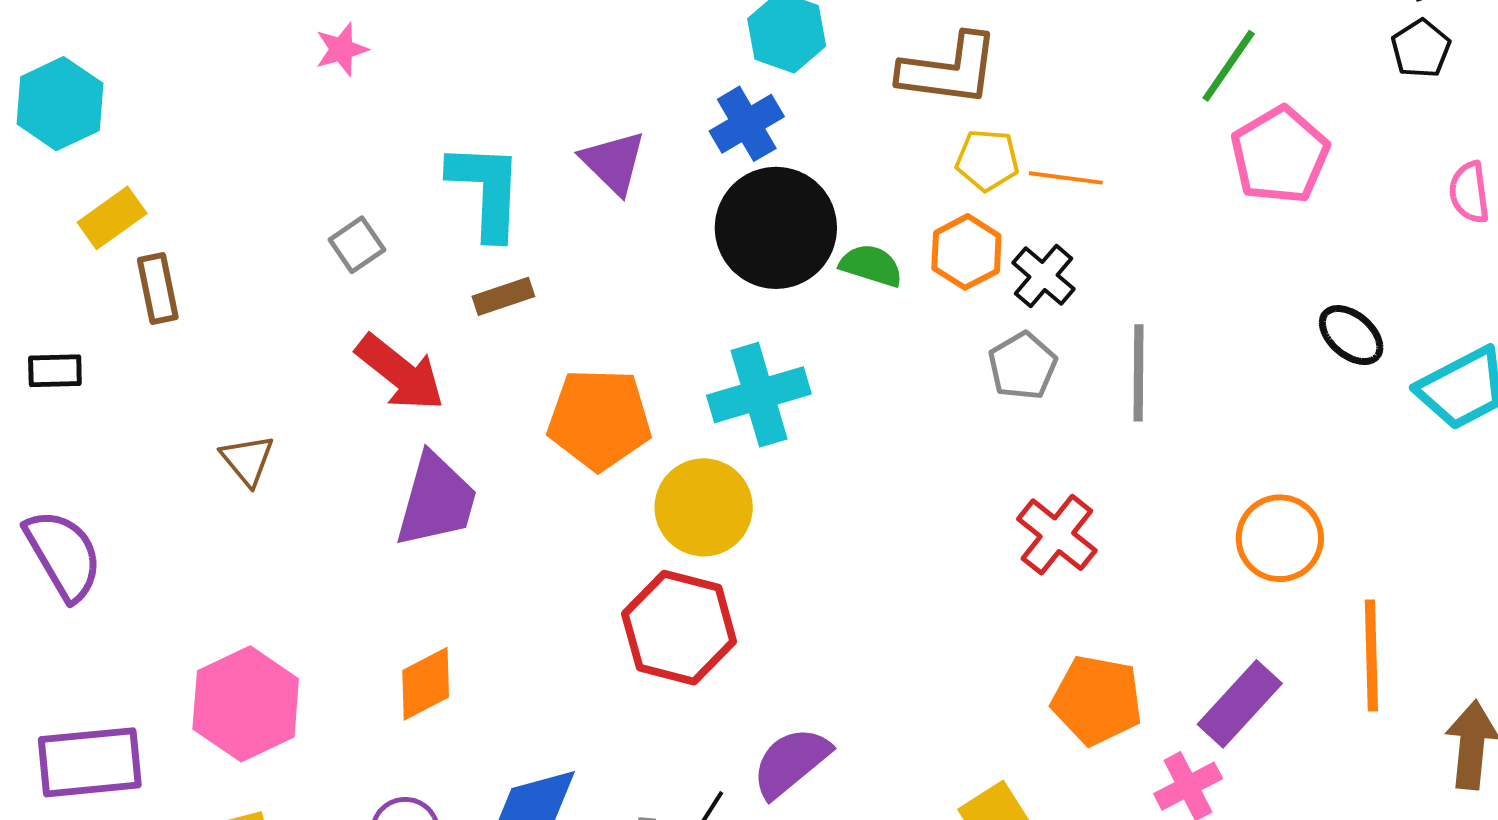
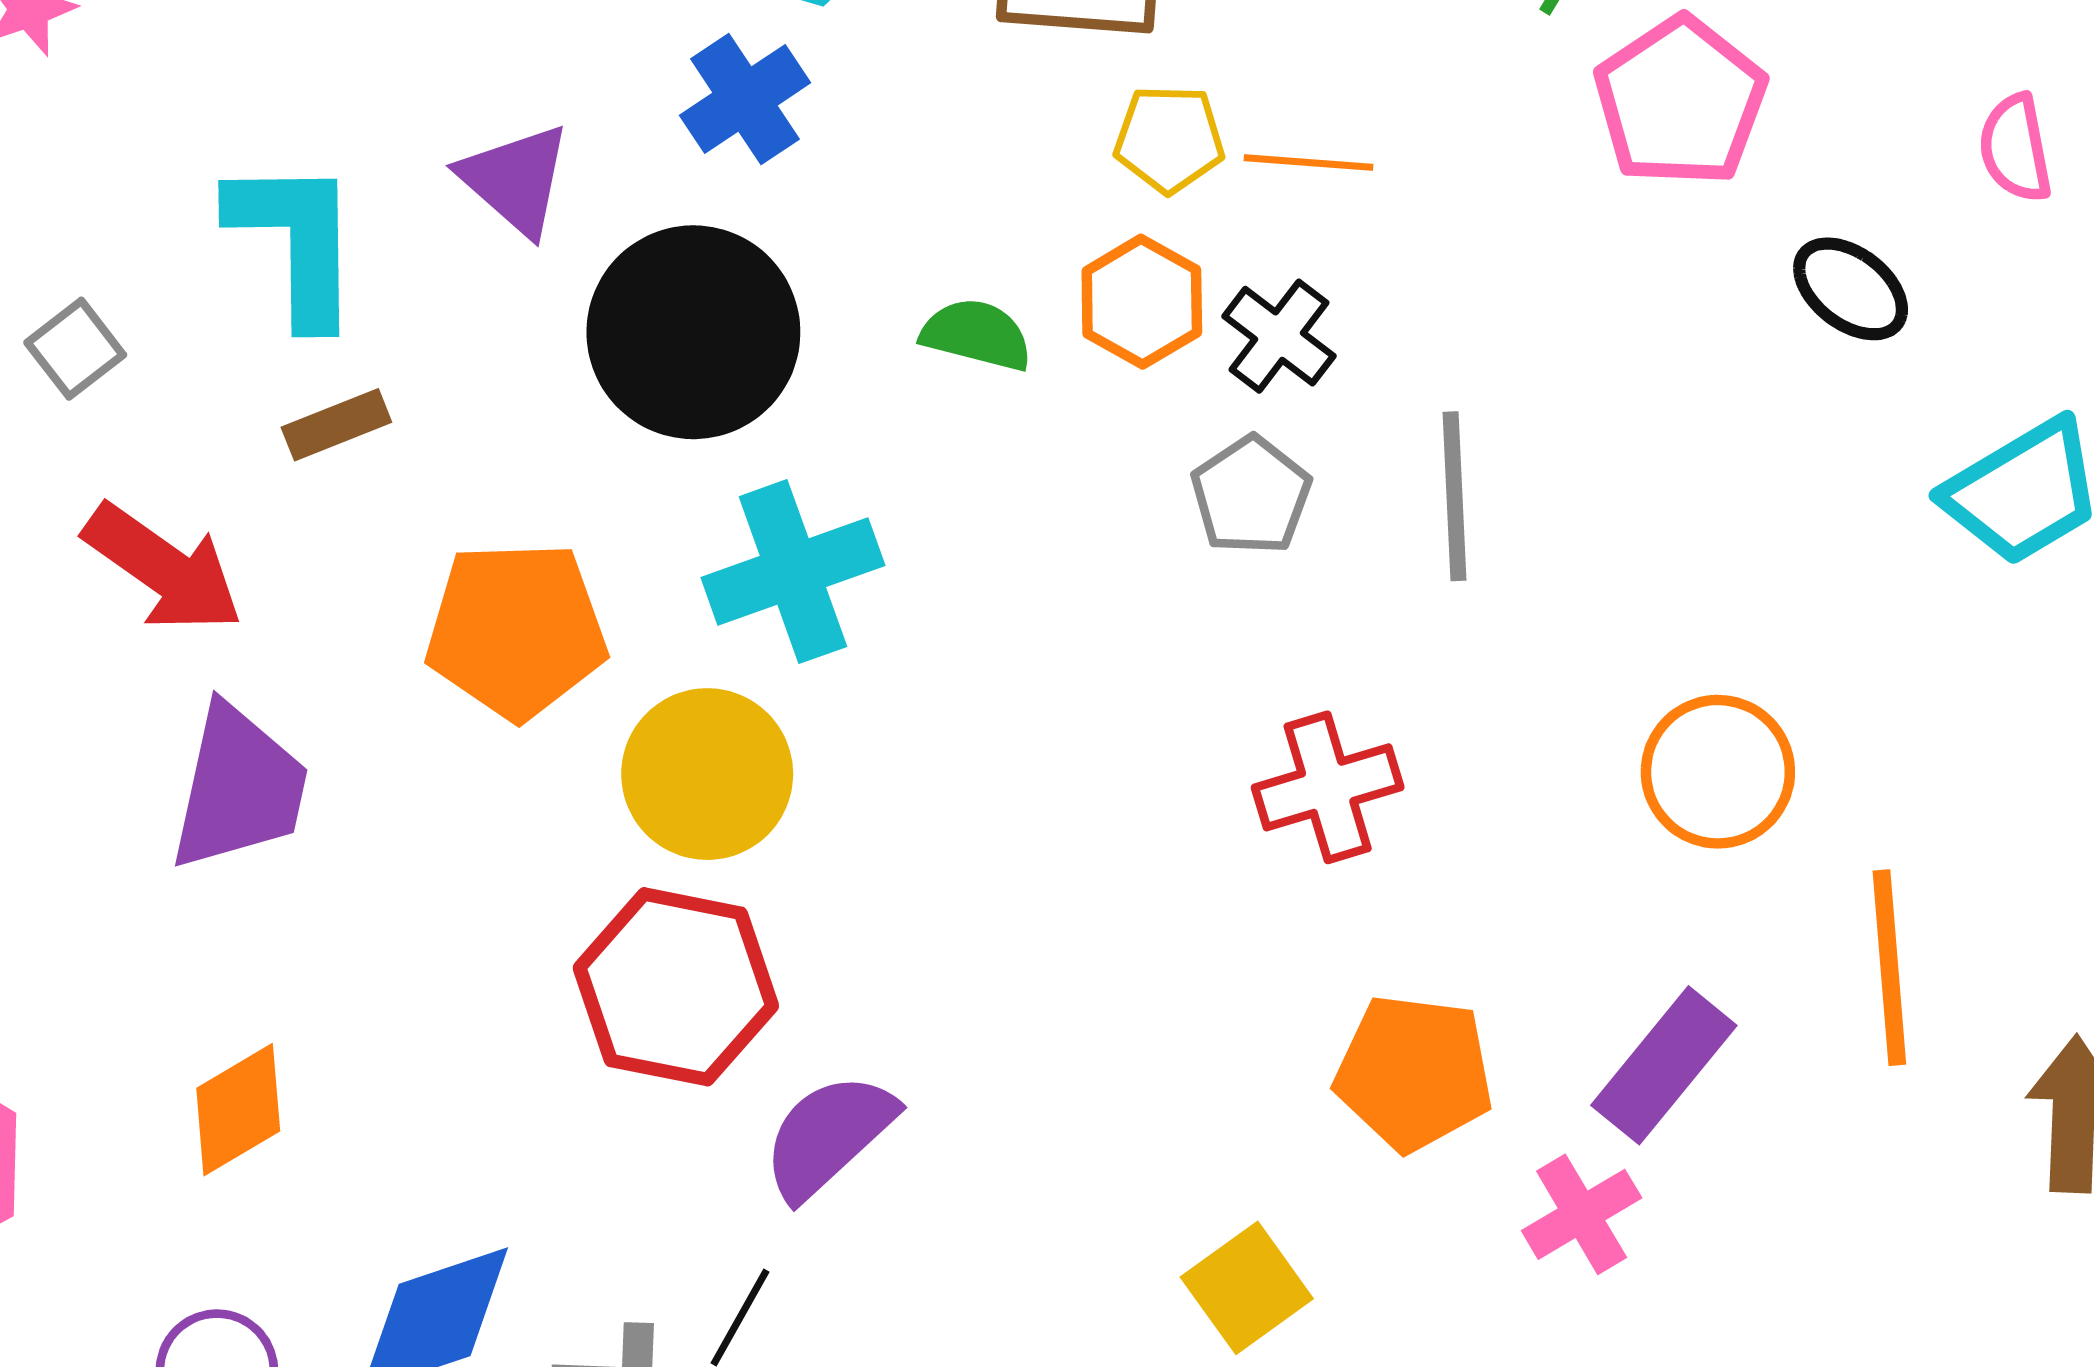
black circle: (776, 228) -> (693, 332), moved
black ellipse: (1351, 335) -> (1851, 289), moved
red cross: (1057, 535) -> (1328, 787), turned 38
purple semicircle: (791, 762) -> (829, 1136), moved

